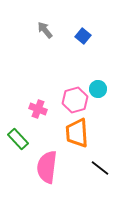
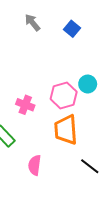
pink semicircle: (47, 167) -> (35, 165), size x0.6

